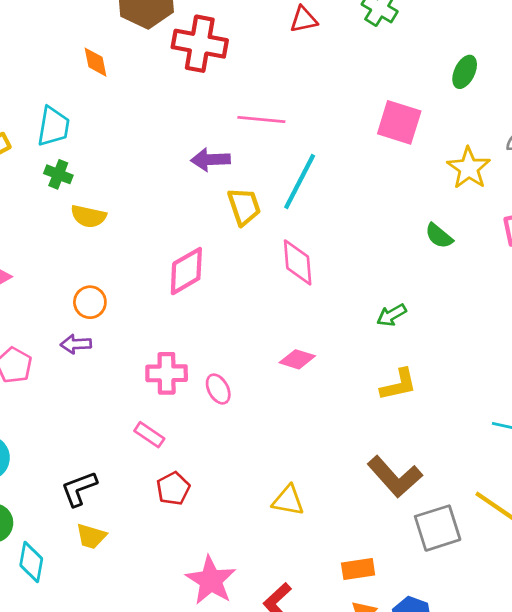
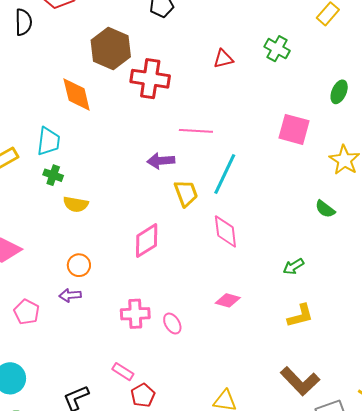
orange diamond: (95, 62) -> (77, 95), size x1.6
pink rectangle: (149, 435) -> (123, 372), moved

